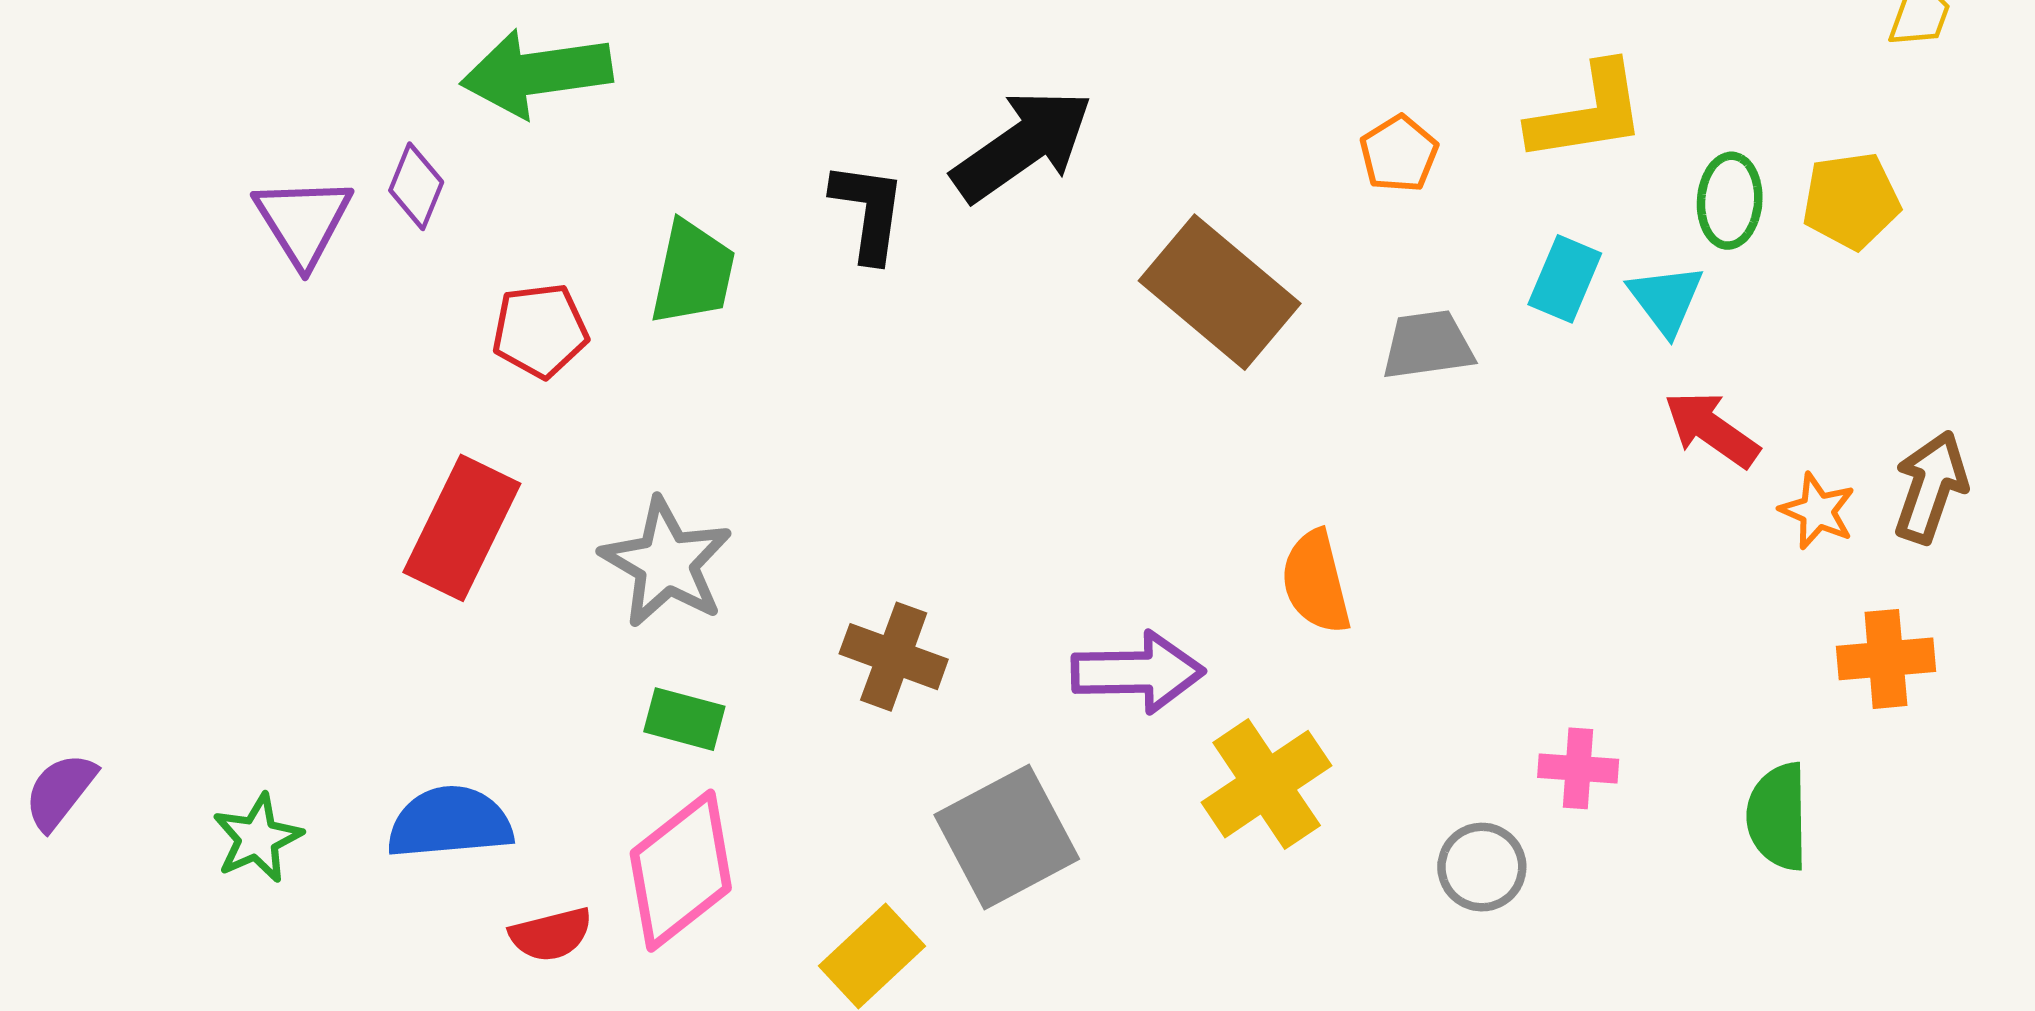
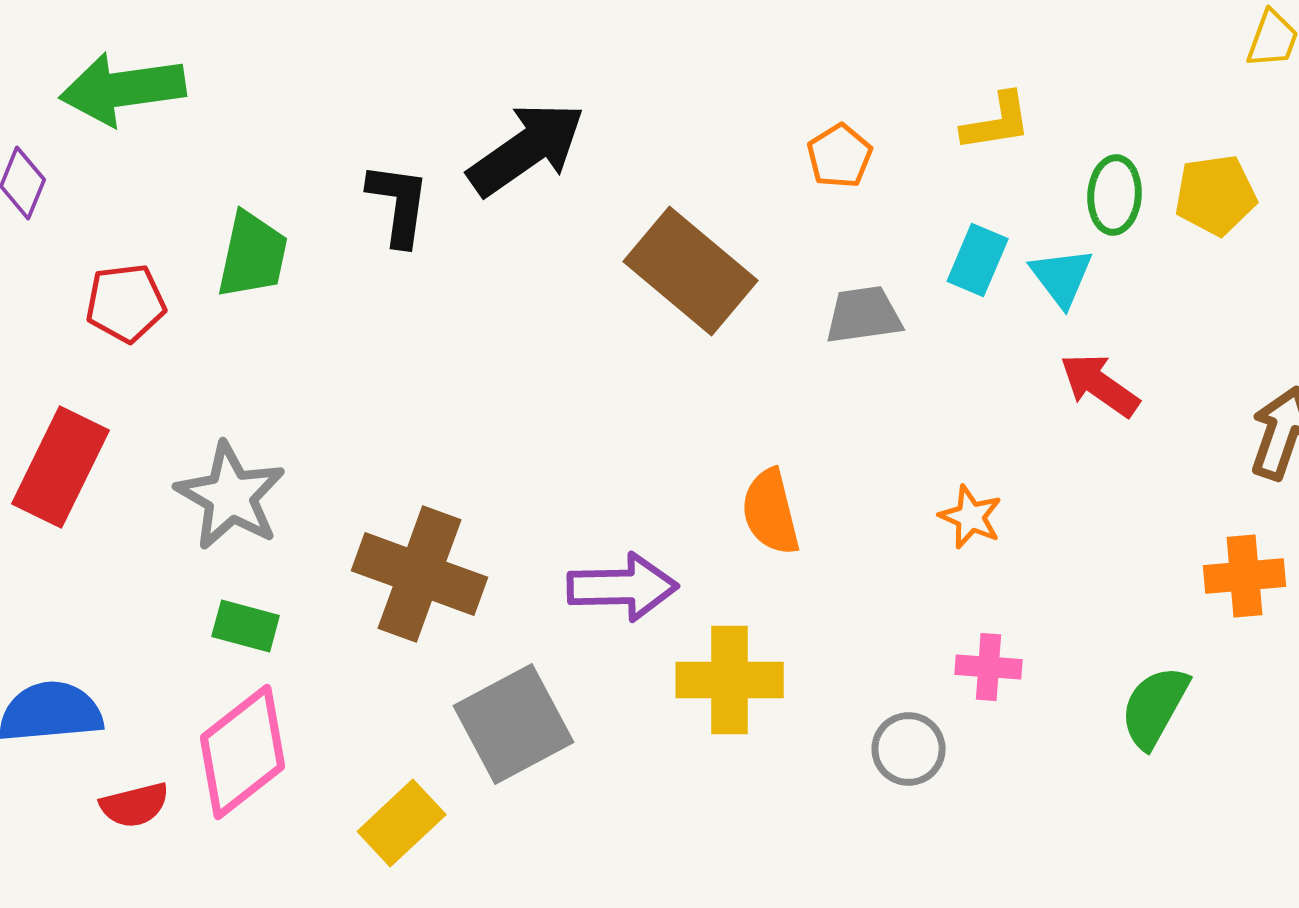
yellow L-shape: (1588, 113) -> (997, 122), size x0.7
orange star: (1817, 511) -> (971, 517), moved
brown cross: (894, 657) -> (420, 574), size x1.5
yellow cross: (1267, 784) -> (730, 680), turned 34
green semicircle: (1778, 817) -> (1155, 707), turned 30

